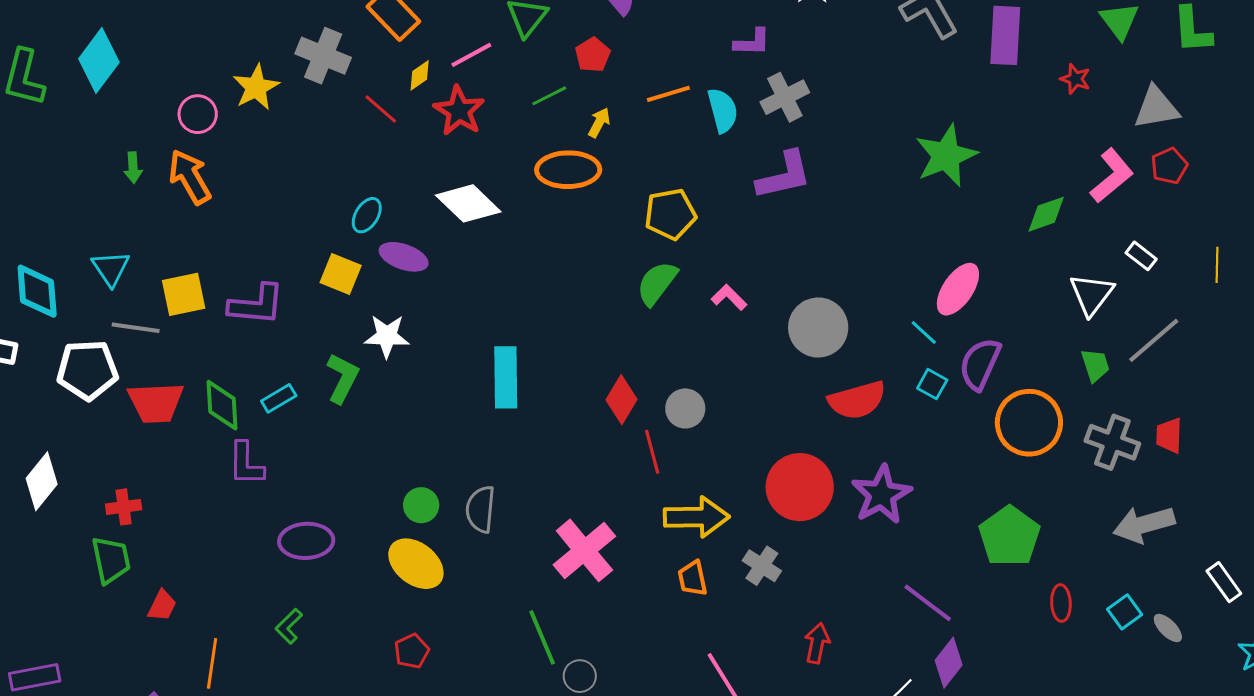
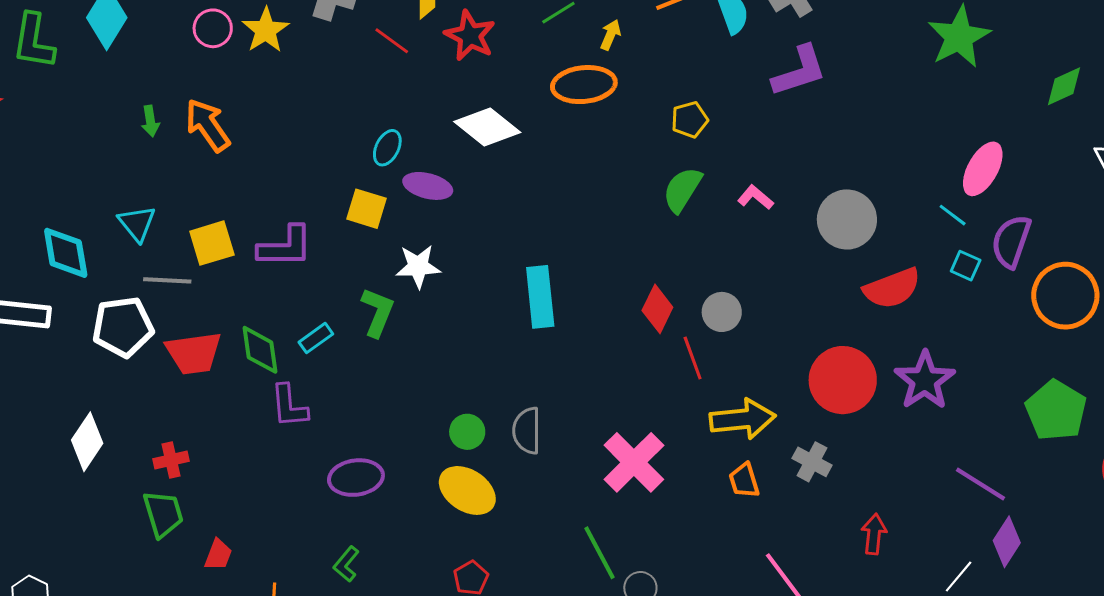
pink circle: (198, 114) -> (213, 28), moved
yellow pentagon: (670, 214) -> (690, 120), size x0.7

